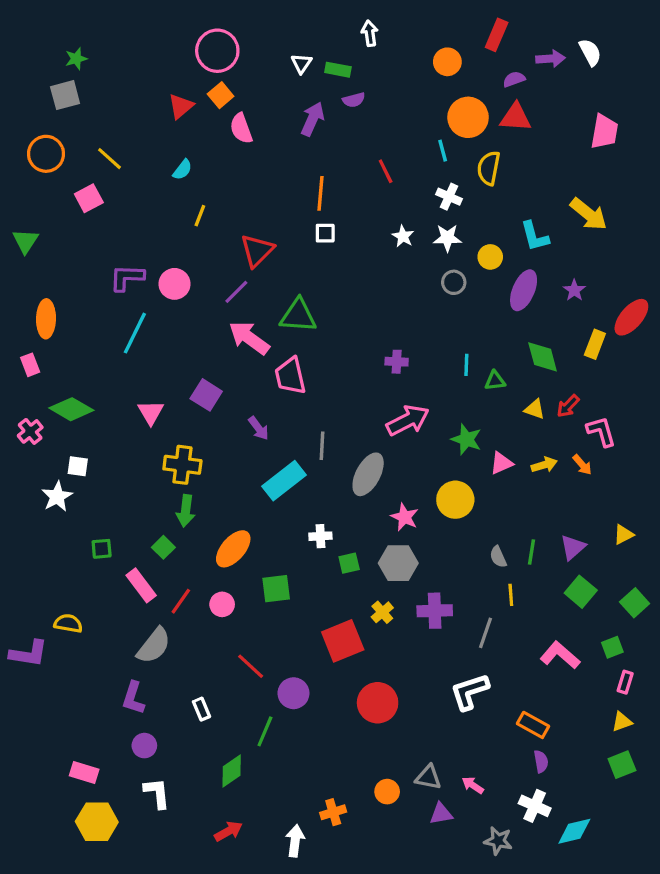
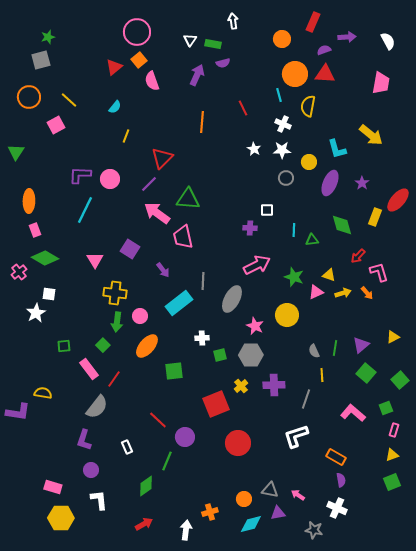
white semicircle: (590, 52) -> (388, 41), moved
white square: (325, 233) -> (267, 210), moved
pink rectangle: (30, 365) -> (35, 230), moved
yellow triangle: (535, 409) -> (329, 275), moved
pink circle: (222, 604) -> (140, 316), moved
cyan diamond: (574, 831) -> (251, 524), moved

